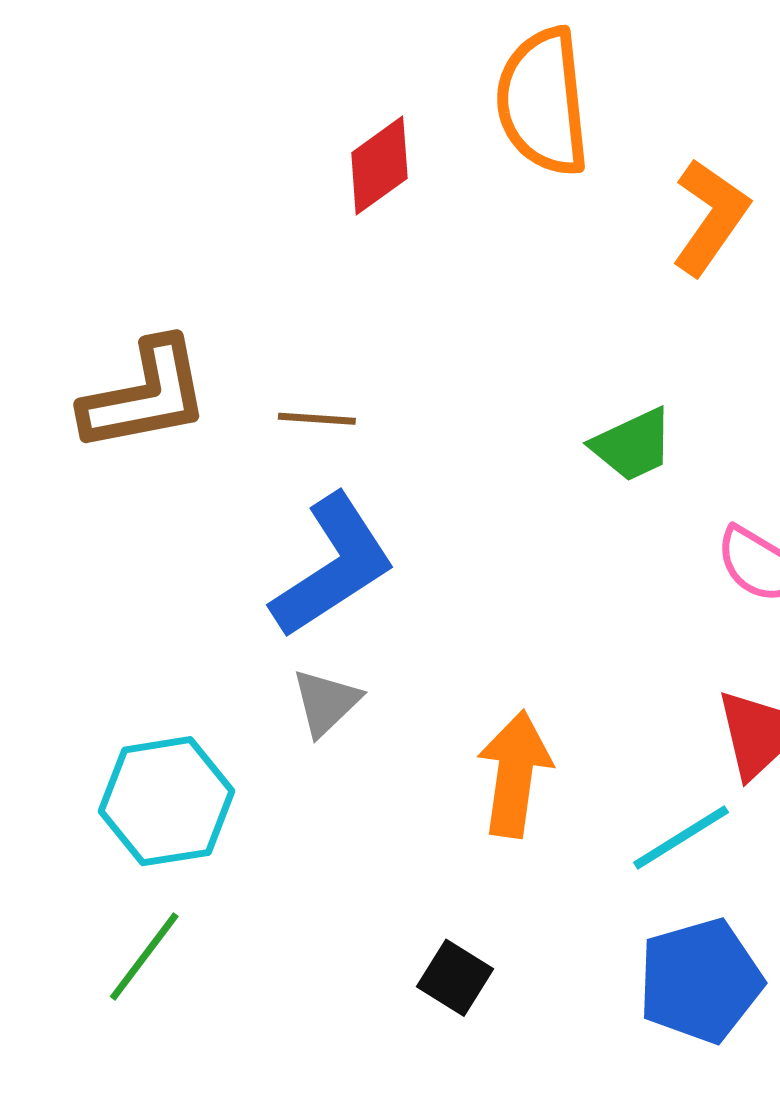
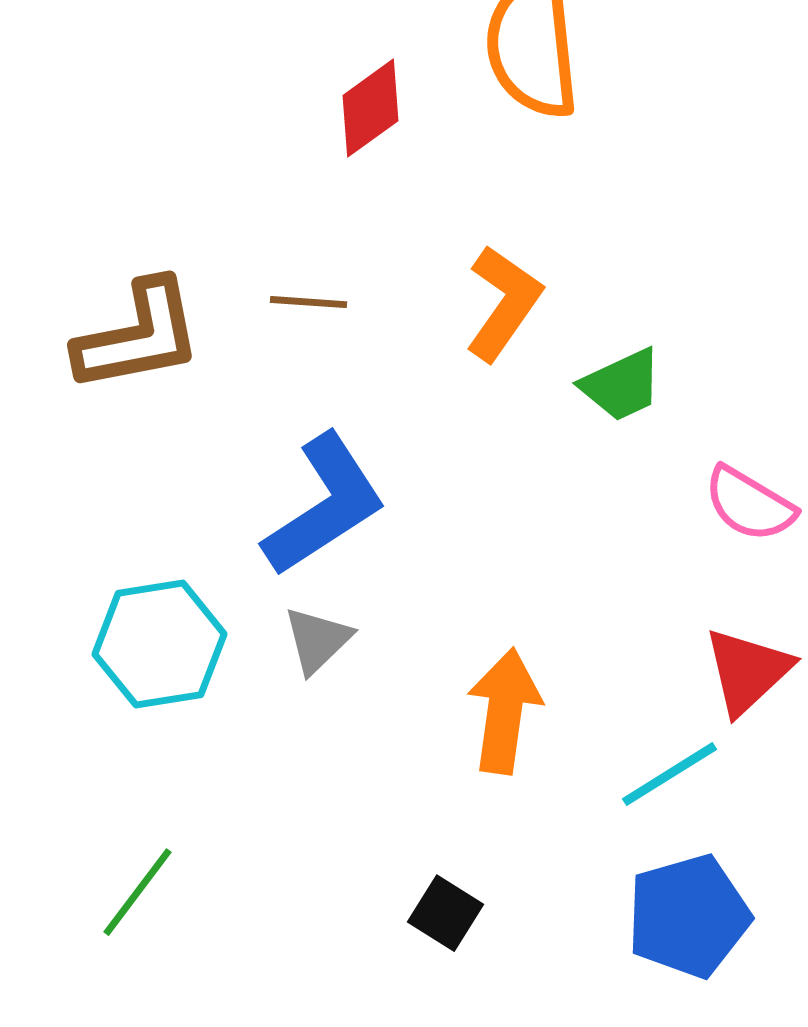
orange L-shape: (710, 217) -> (504, 303), moved
brown line: (317, 419) -> (308, 302), moved
cyan hexagon: (166, 801) -> (160, 644), moved

